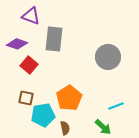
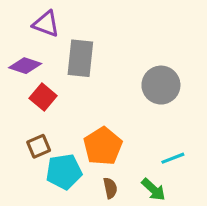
brown square: (26, 98) -> (39, 146), turned -35
brown semicircle: (65, 128) -> (110, 188), moved

